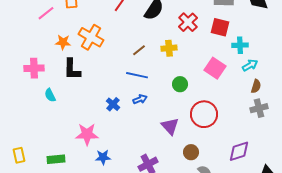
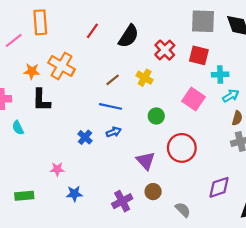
yellow cross: (169, 48) -> (145, 78), turned 35
pink star: (87, 134) -> (57, 169), size x0.6
brown circle: (191, 152) -> (153, 192), moved

